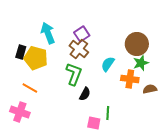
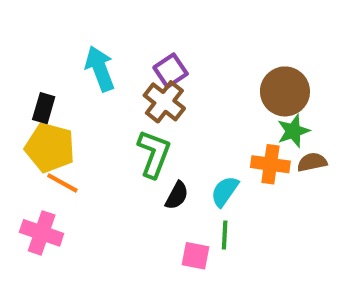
yellow pentagon: (36, 58) -> (50, 148), moved
cyan semicircle: (108, 64) -> (225, 191), moved
brown semicircle: (150, 89) -> (312, 162), moved

